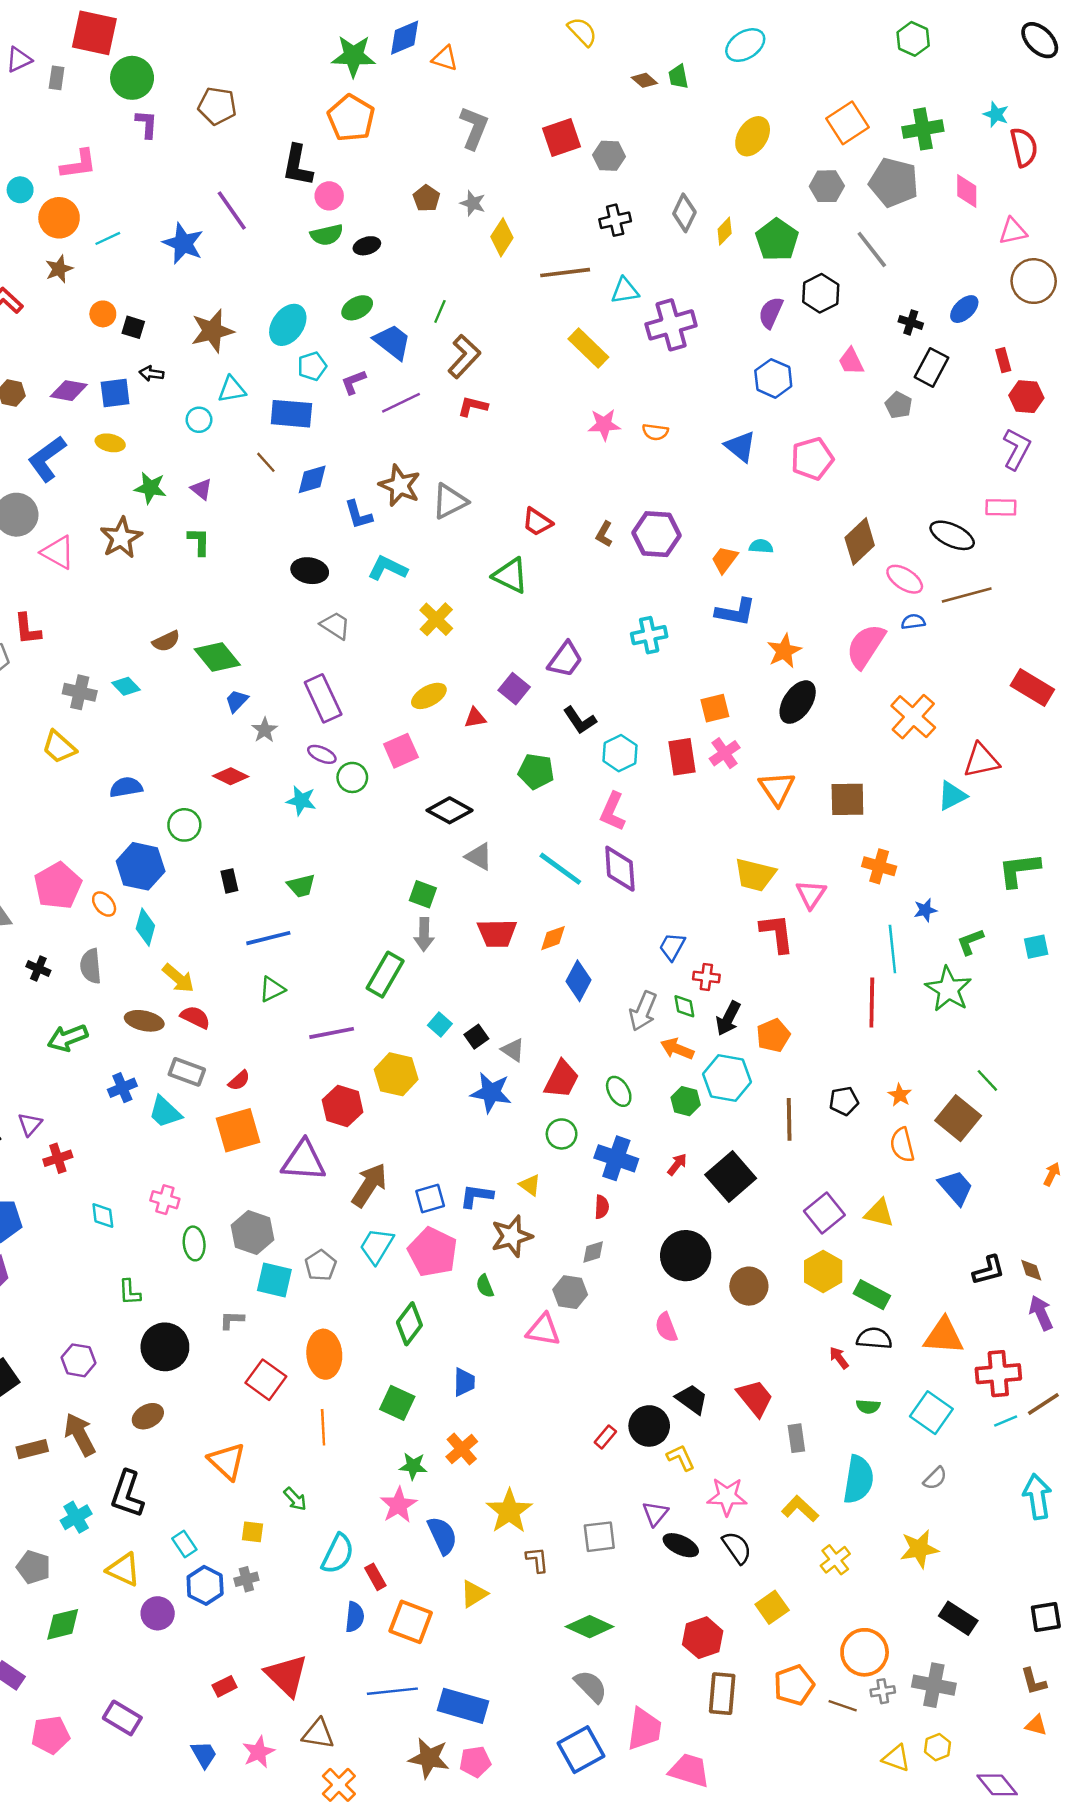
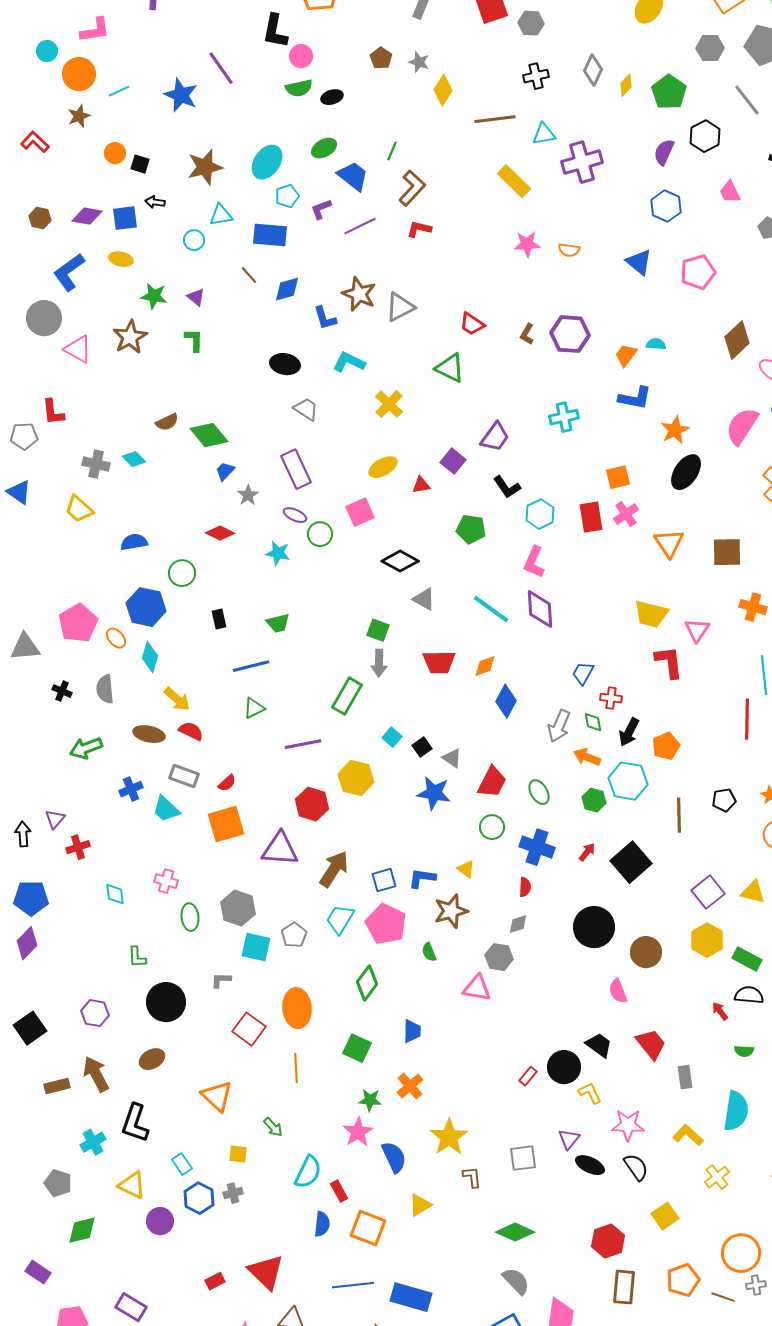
pink semicircle: (666, 1327) -> (618, 991), moved

